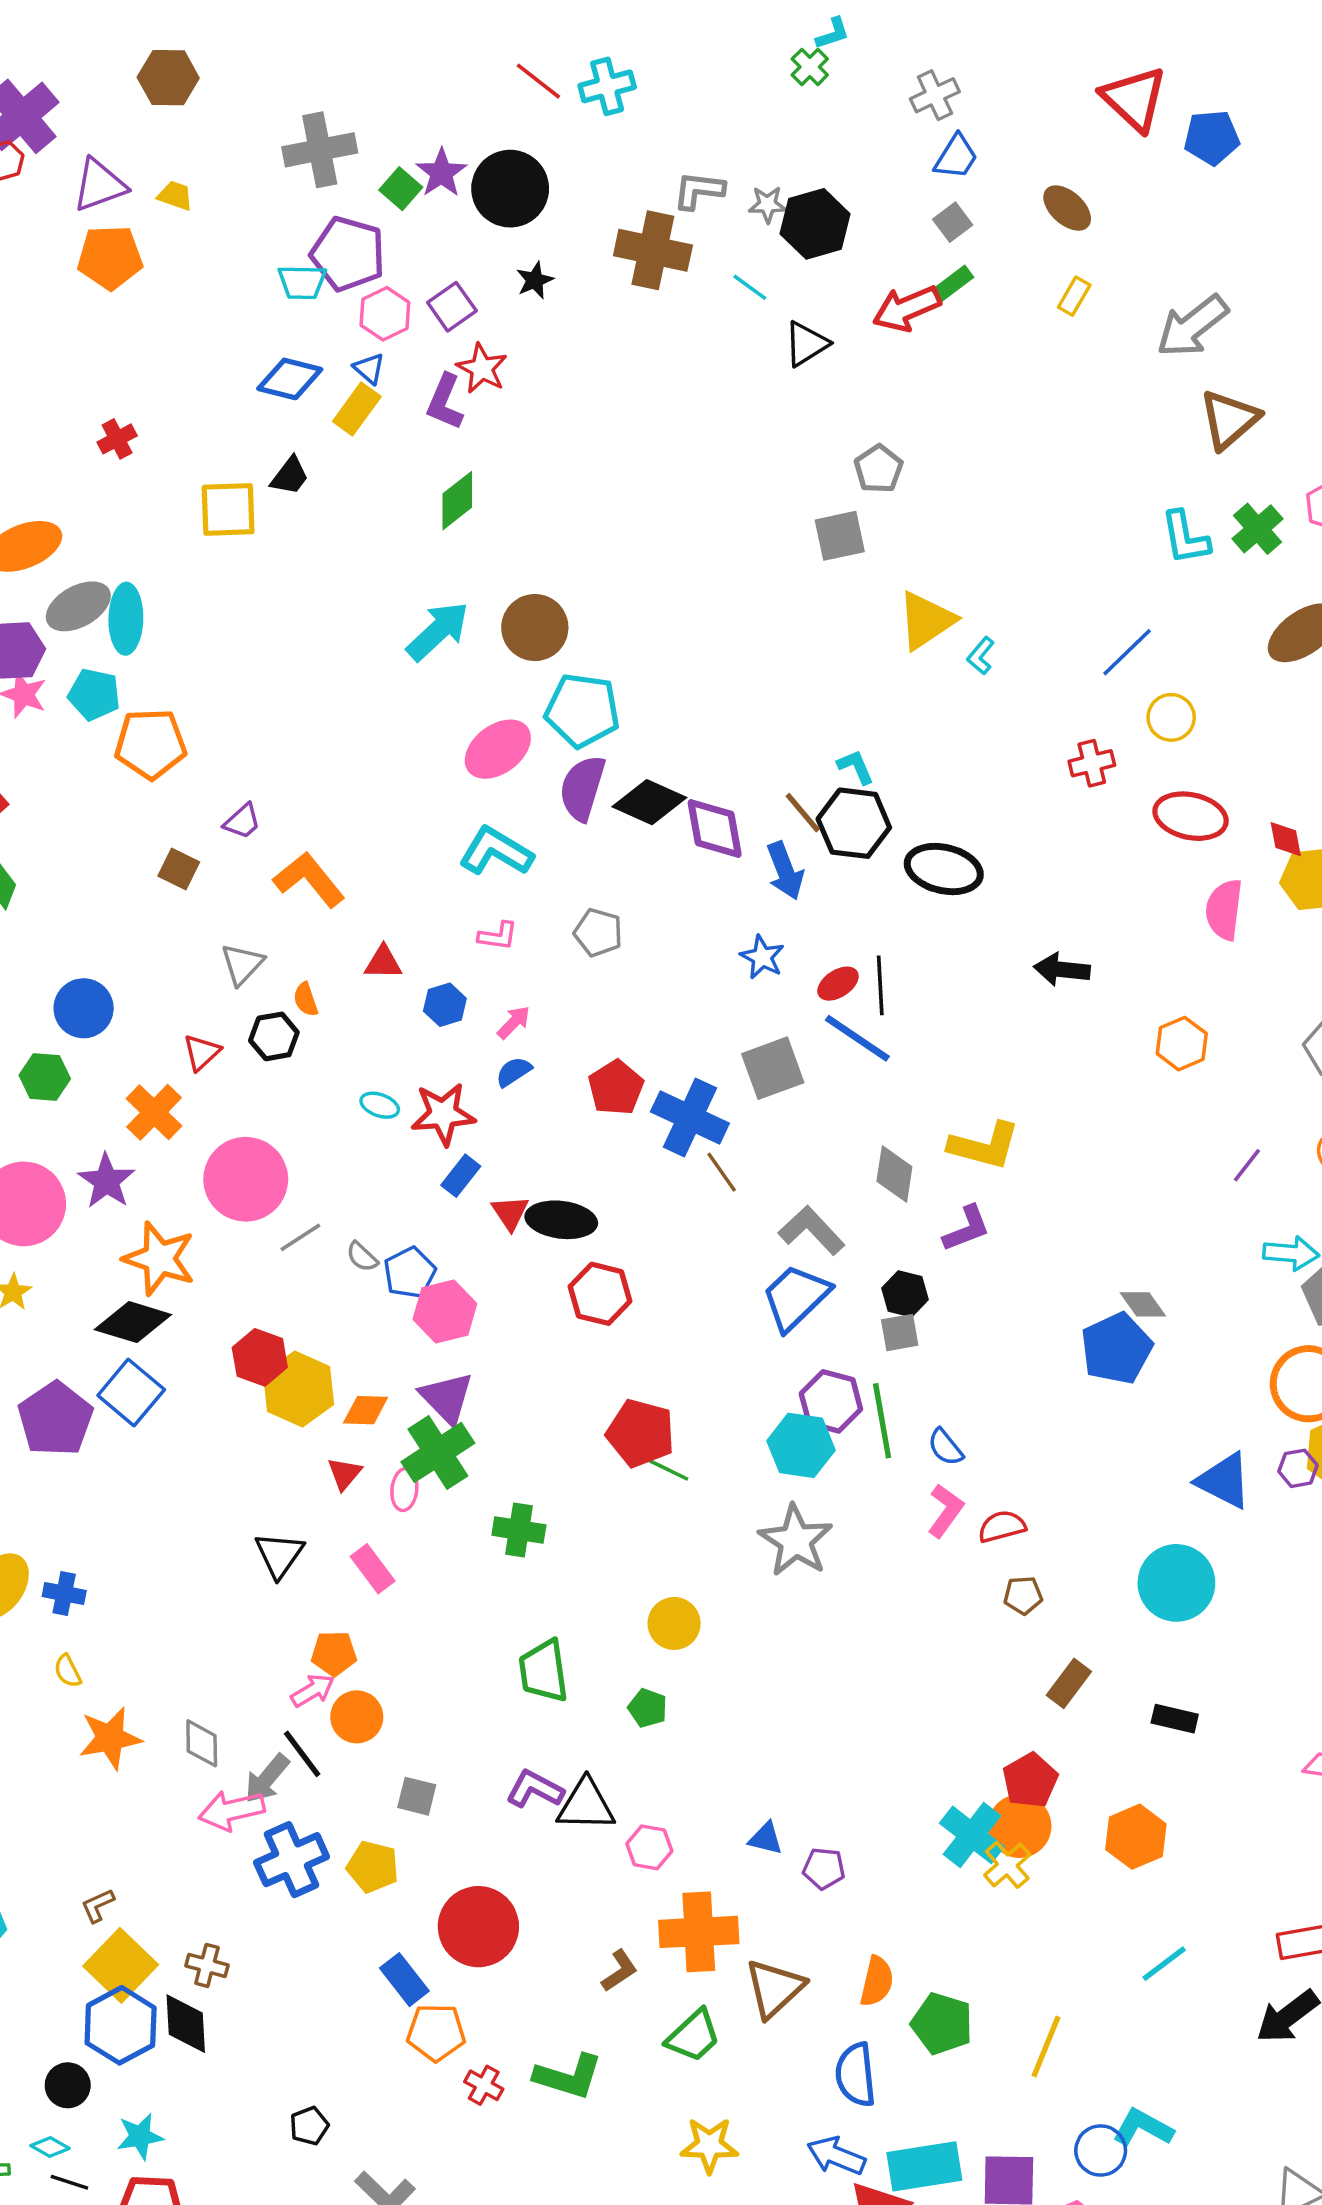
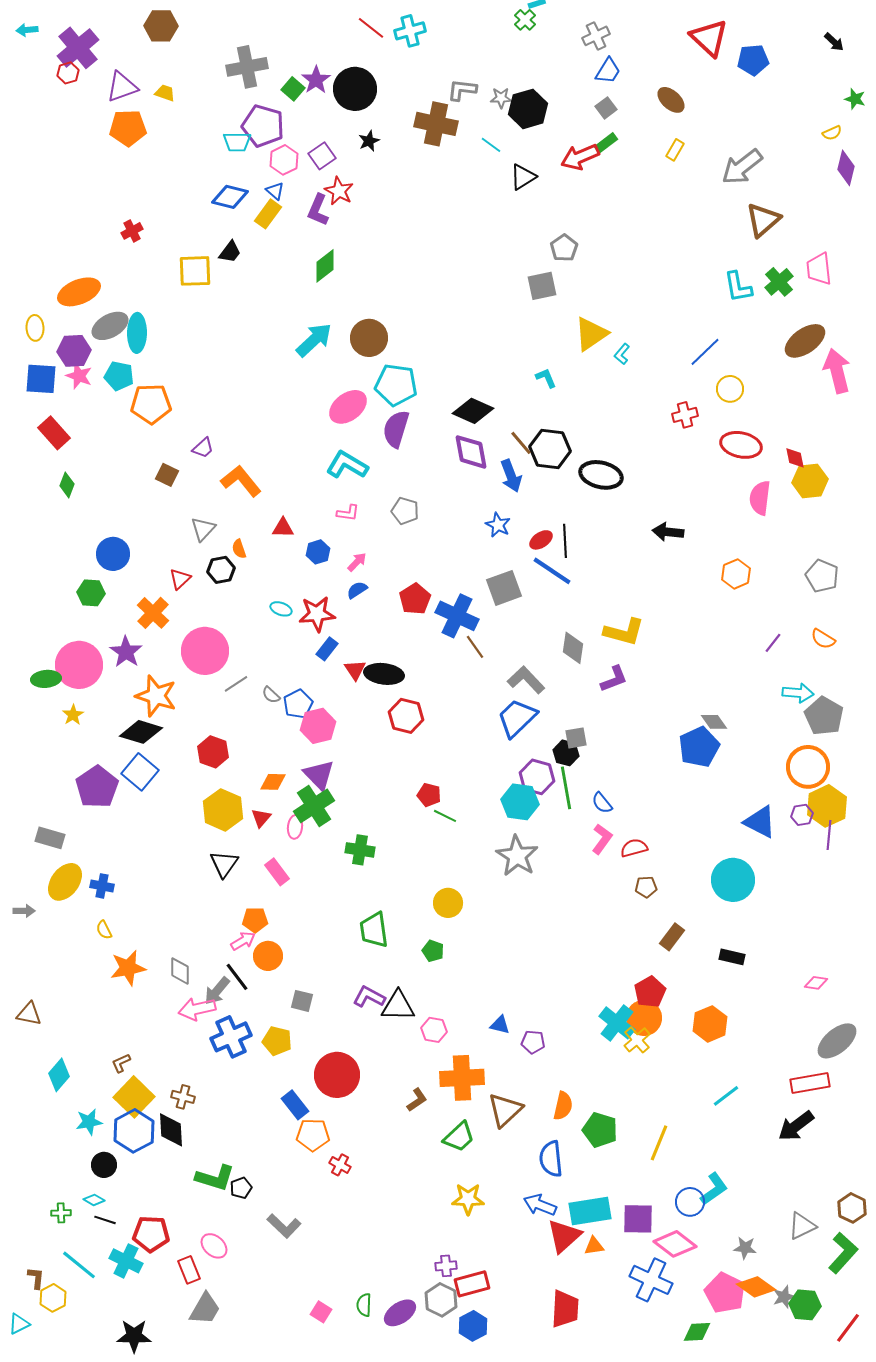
cyan L-shape: (856, 767) -> (546, 378), moved
black diamond: (649, 802) -> (473, 411), moved
black hexagon: (905, 1294) -> (566, 753), moved
yellow hexagon: (299, 1389) -> (223, 810), moved
red pentagon: (641, 1433) -> (429, 795), size x0.6
green L-shape: (568, 2076) -> (215, 1178), moved
cyan L-shape: (1143, 2128) -> (714, 1189), turned 116
cyan star: (140, 2136) -> (89, 1122), moved

